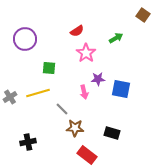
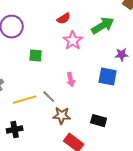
green arrow: (116, 38) -> (103, 26), size x1.6
purple star: (98, 79) -> (122, 55), moved
yellow line: (38, 93) -> (25, 100), moved

